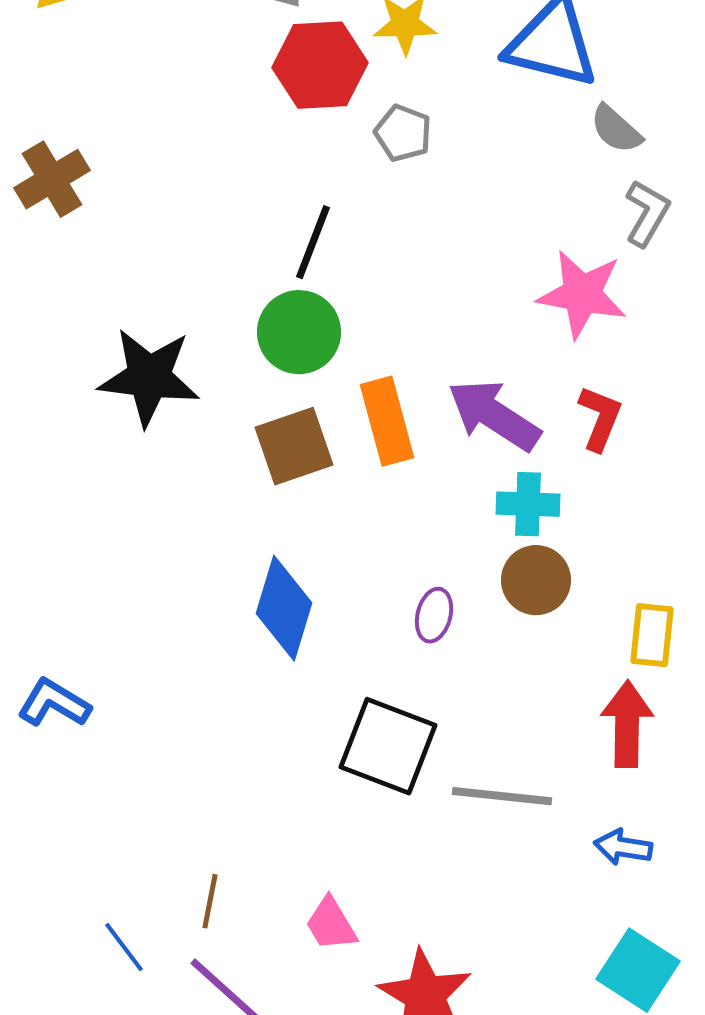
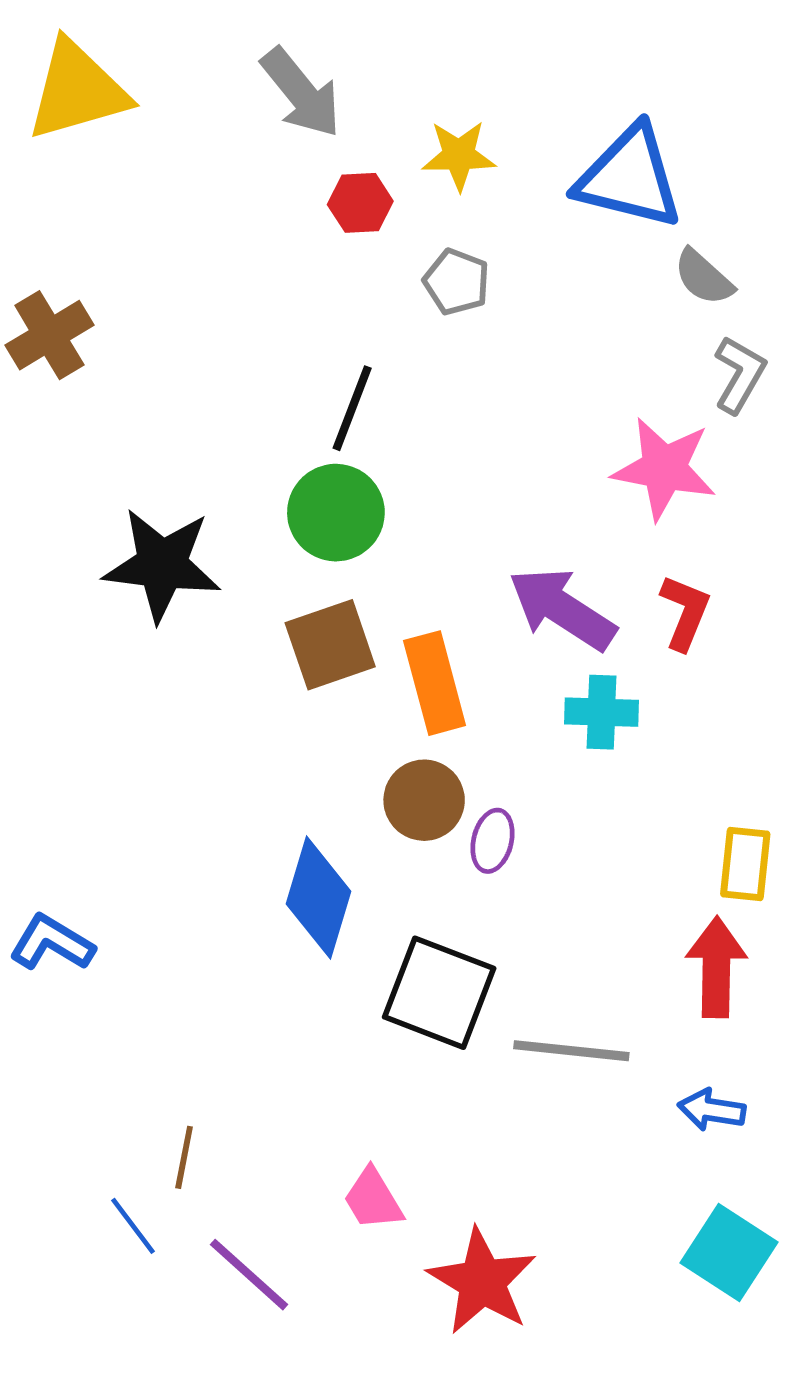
red hexagon: (320, 65) -> (360, 203), size x0.6
orange rectangle: (387, 421) -> (435, 683), moved
brown circle: (536, 580) -> (424, 800), moved
blue diamond: (284, 608) -> (319, 898), moved
brown line: (210, 901) -> (184, 1157), moved

